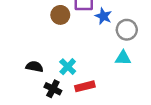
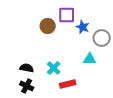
cyan triangle: (123, 58) -> (90, 59), moved
black cross: (53, 89) -> (27, 86), moved

